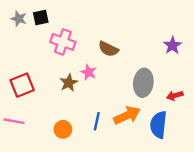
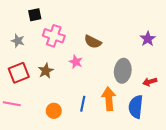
gray star: (19, 19) -> (18, 41), moved
brown star: (69, 83) -> (46, 71), moved
orange arrow: (127, 115) -> (109, 99), turned -70

